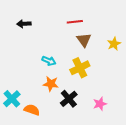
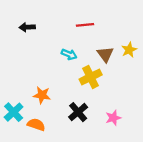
brown triangle: (84, 40) -> (105, 54), moved
cyan arrow: (49, 61) -> (69, 54), moved
orange star: (51, 84) -> (42, 95), moved

